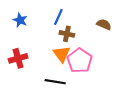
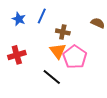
blue line: (58, 17) -> (42, 16), moved
black line: (55, 82) -> (52, 77), turned 30

